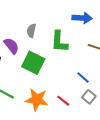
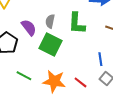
gray semicircle: (31, 31) -> (50, 21), moved
blue line: (83, 77) -> (100, 59), turned 40

